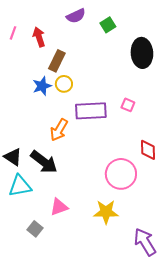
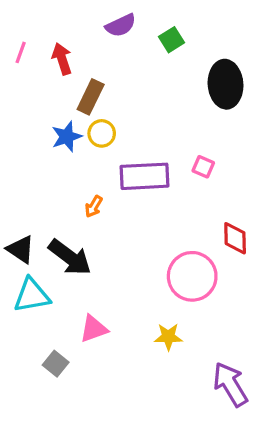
orange arrow: (59, 130) -> (94, 206), size x0.6
yellow star: (106, 212) -> (168, 337), size x0.7

